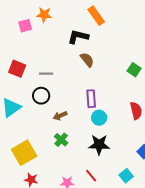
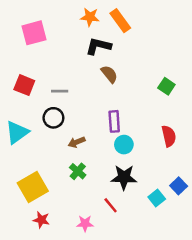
orange star: (44, 15) -> (90, 17), moved
pink square: (25, 26) -> (34, 33), size x1.5
red line: (91, 176) -> (111, 205), moved
cyan square: (126, 176) -> (157, 198), moved

